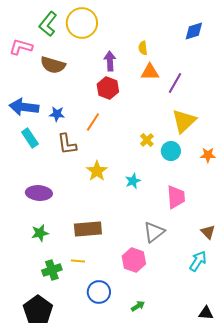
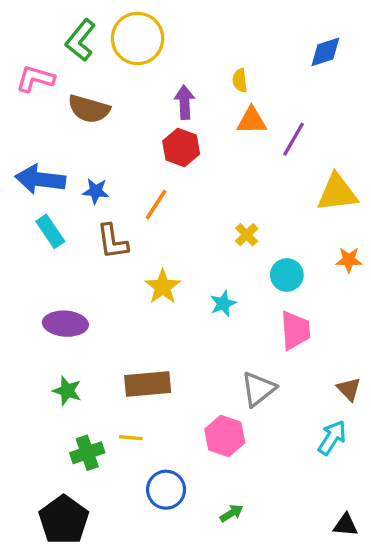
yellow triangle: (184, 121) -> (337, 193), moved, turned 36
cyan circle: (171, 151) -> (287, 275), moved
green star: (40, 233) -> (67, 391), turned 30

